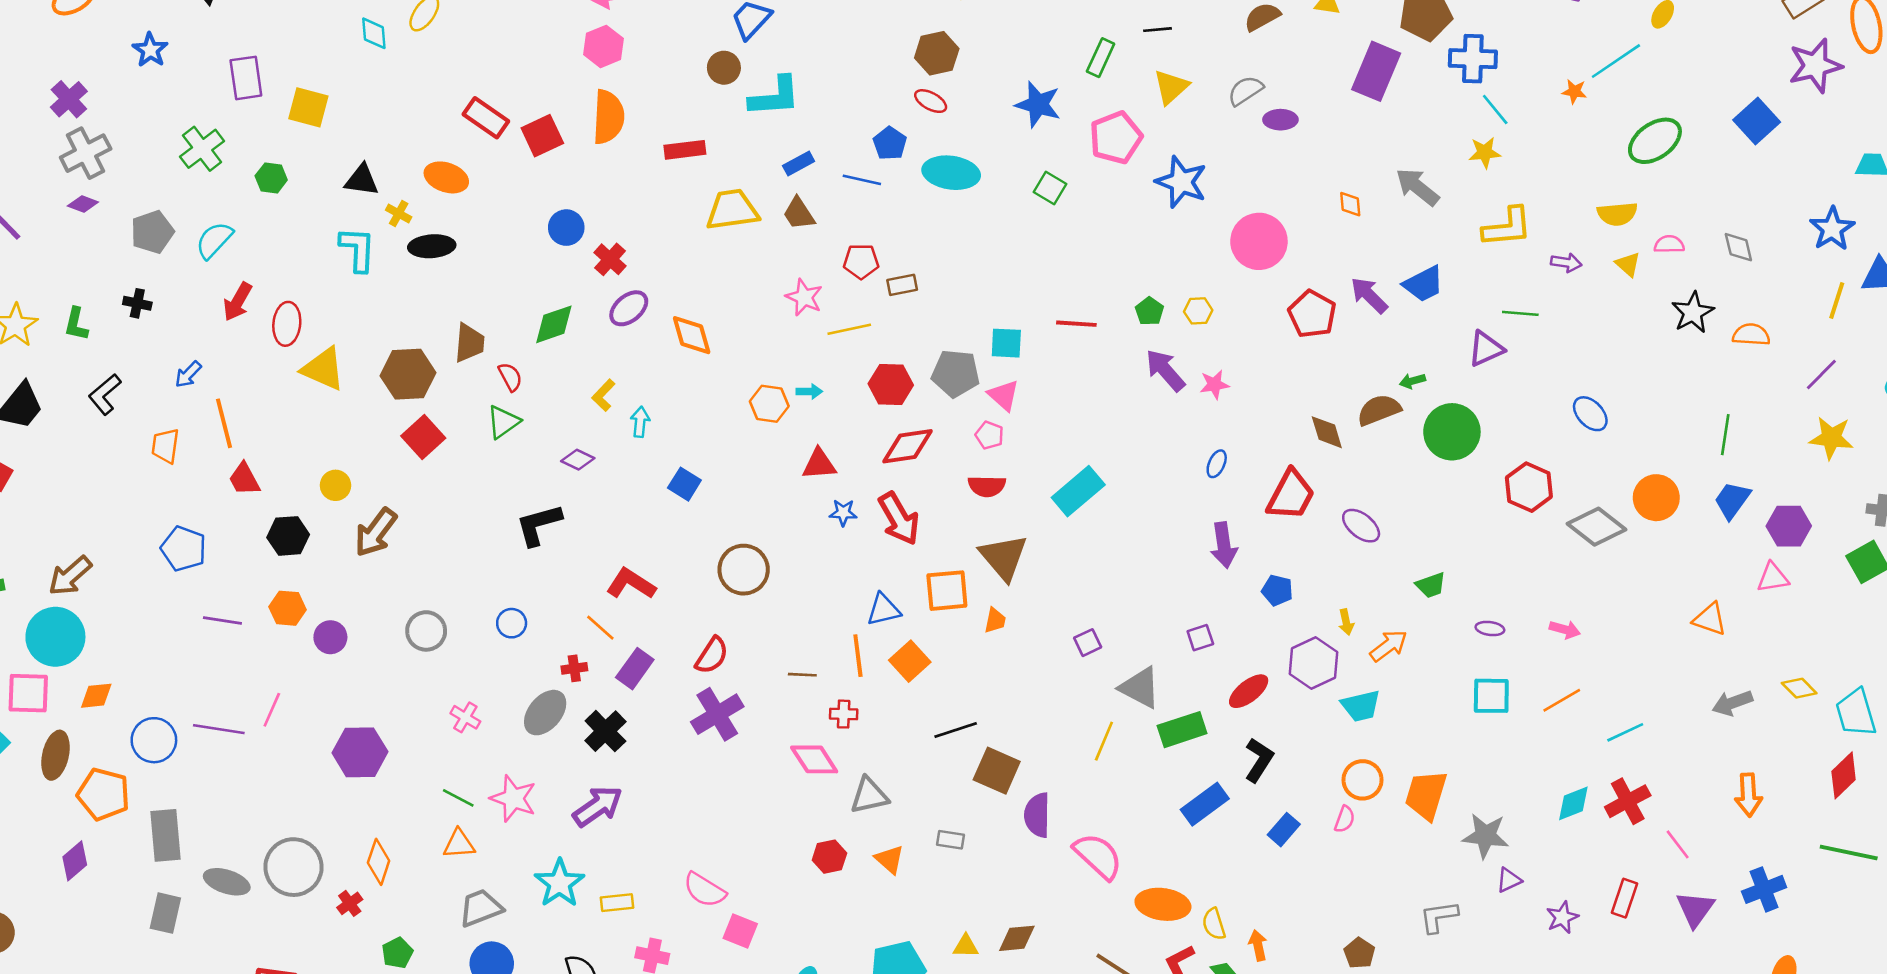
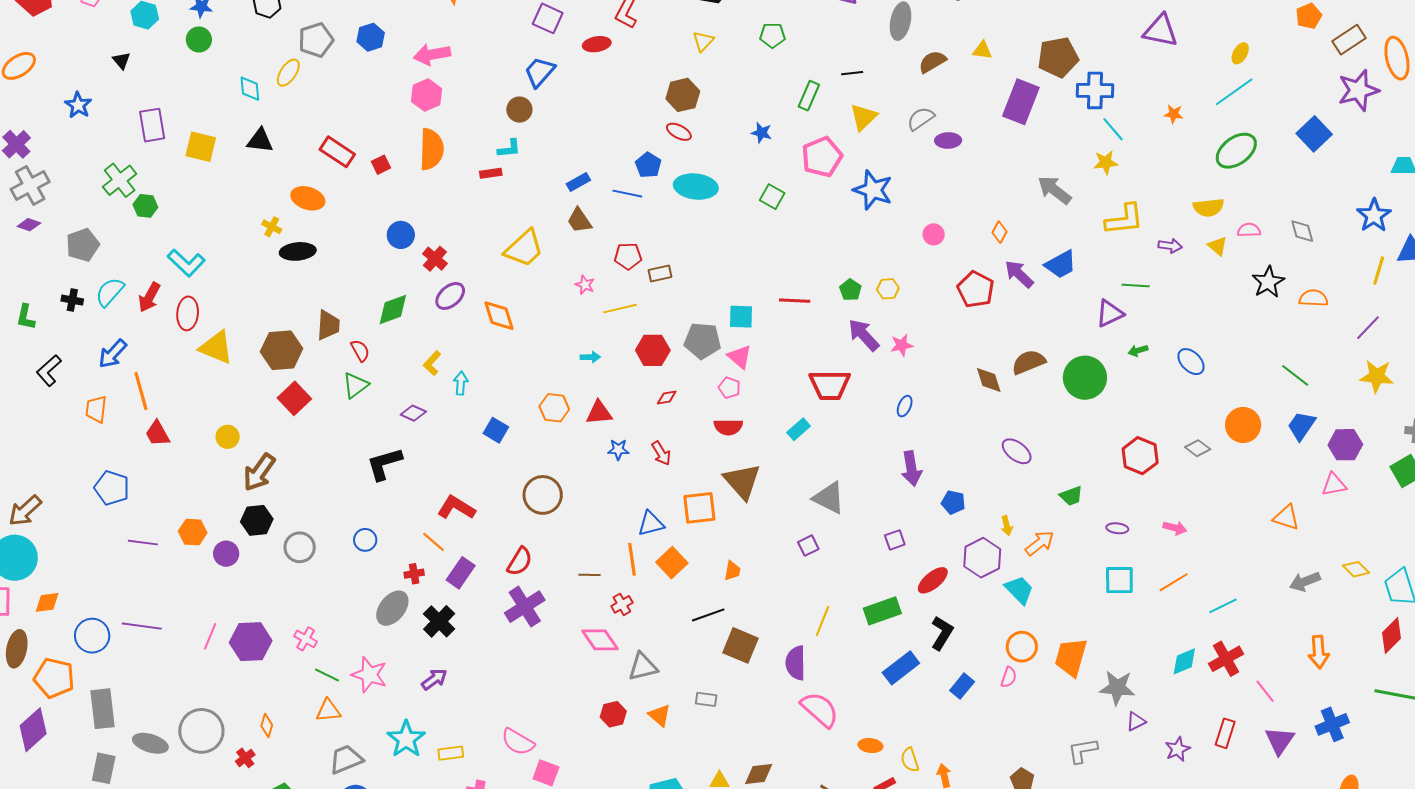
cyan line: (1616, 61) -> (1234, 92), moved
cyan L-shape: (775, 97) -> (509, 149), moved, size x0.6
blue star: (1038, 105) -> (761, 133), size x0.6
red square: (542, 136) -> (381, 165), size x0.6
red rectangle: (685, 150) -> (491, 173), size x0.7
green hexagon: (271, 178) -> (145, 206), moved
black triangle: (362, 180) -> (260, 140), moved
orange diamond: (1350, 204) -> (999, 232), moved, turned 35
yellow trapezoid: (732, 210) -> (524, 248), moved, turned 147
cyan semicircle: (214, 240) -> (110, 292), moved
pink circle: (1259, 241) -> (934, 234), size x0.5
cyan L-shape: (358, 249) -> (186, 263), moved, turned 132
pink star: (804, 297) -> (585, 285), size x0.7
blue arrow: (188, 374) -> (113, 354), size x1.4
green arrow: (1412, 381) -> (1138, 350), moved
orange hexagon: (769, 404) -> (554, 408), moved
green line: (1725, 435) -> (1295, 375), turned -60
red diamond: (907, 446) -> (667, 398), size x0.5
red hexagon: (1529, 487) -> (1140, 456), moved
cyan rectangle: (1078, 491) -> (799, 429), size x0.6
red trapezoid: (1291, 495) -> (830, 385), moved, turned 63
red arrow: (899, 519) -> (661, 453), size x0.6
gray diamond: (1597, 527) -> (1198, 448), size x0.6
black hexagon: (288, 536) -> (257, 520), moved
orange trapezoid: (995, 620) -> (732, 571), moved
gray triangle: (1140, 688) -> (829, 498), moved
cyan trapezoid: (1361, 706) -> (1019, 590), turned -120
pink line: (272, 710) -> (210, 636), moved
red cross: (844, 714) -> (622, 604), turned -30
pink cross: (465, 717) -> (306, 639), moved
purple arrow: (598, 806) -> (434, 679), size x0.7
purple semicircle: (1037, 815) -> (796, 663), moved
purple diamond: (75, 861) -> (33, 730), size x1.4
orange diamond: (379, 862) -> (267, 726), size x0.7
orange ellipse: (1163, 904) -> (870, 746), size x0.6

